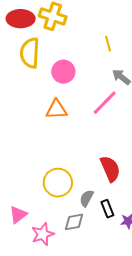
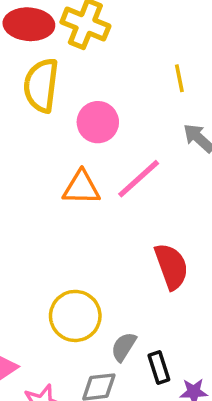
pink line: (105, 103) -> (139, 179), moved
red semicircle: (110, 169) -> (171, 266), moved

